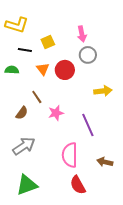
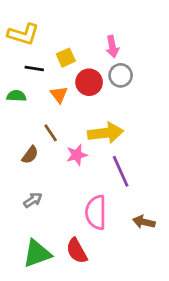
red circle: (65, 70) -> (89, 82), moved
yellow arrow: (103, 91) -> (106, 133), moved, size x1.4
gray arrow: (24, 146) -> (33, 200), size x0.6
red semicircle: (78, 185) -> (77, 251), moved

